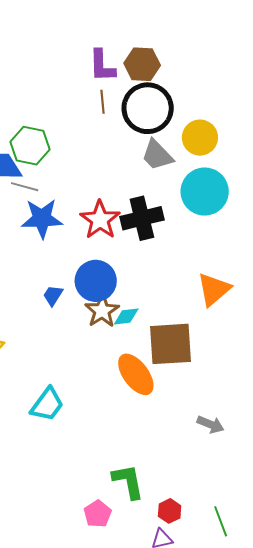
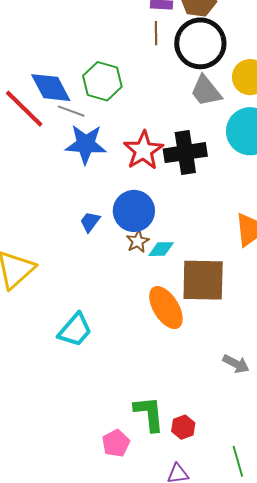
green hexagon: (30, 146) -> (102, 81), moved
brown star: (102, 311) -> (138, 241), size x0.7
red hexagon: (170, 511) -> (183, 427), moved

